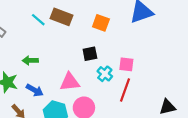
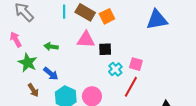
cyan line: (38, 20) -> (64, 12), turned 40
orange square: (101, 23) -> (107, 16), moved, turned 35
pink triangle: (70, 82) -> (86, 40), moved

